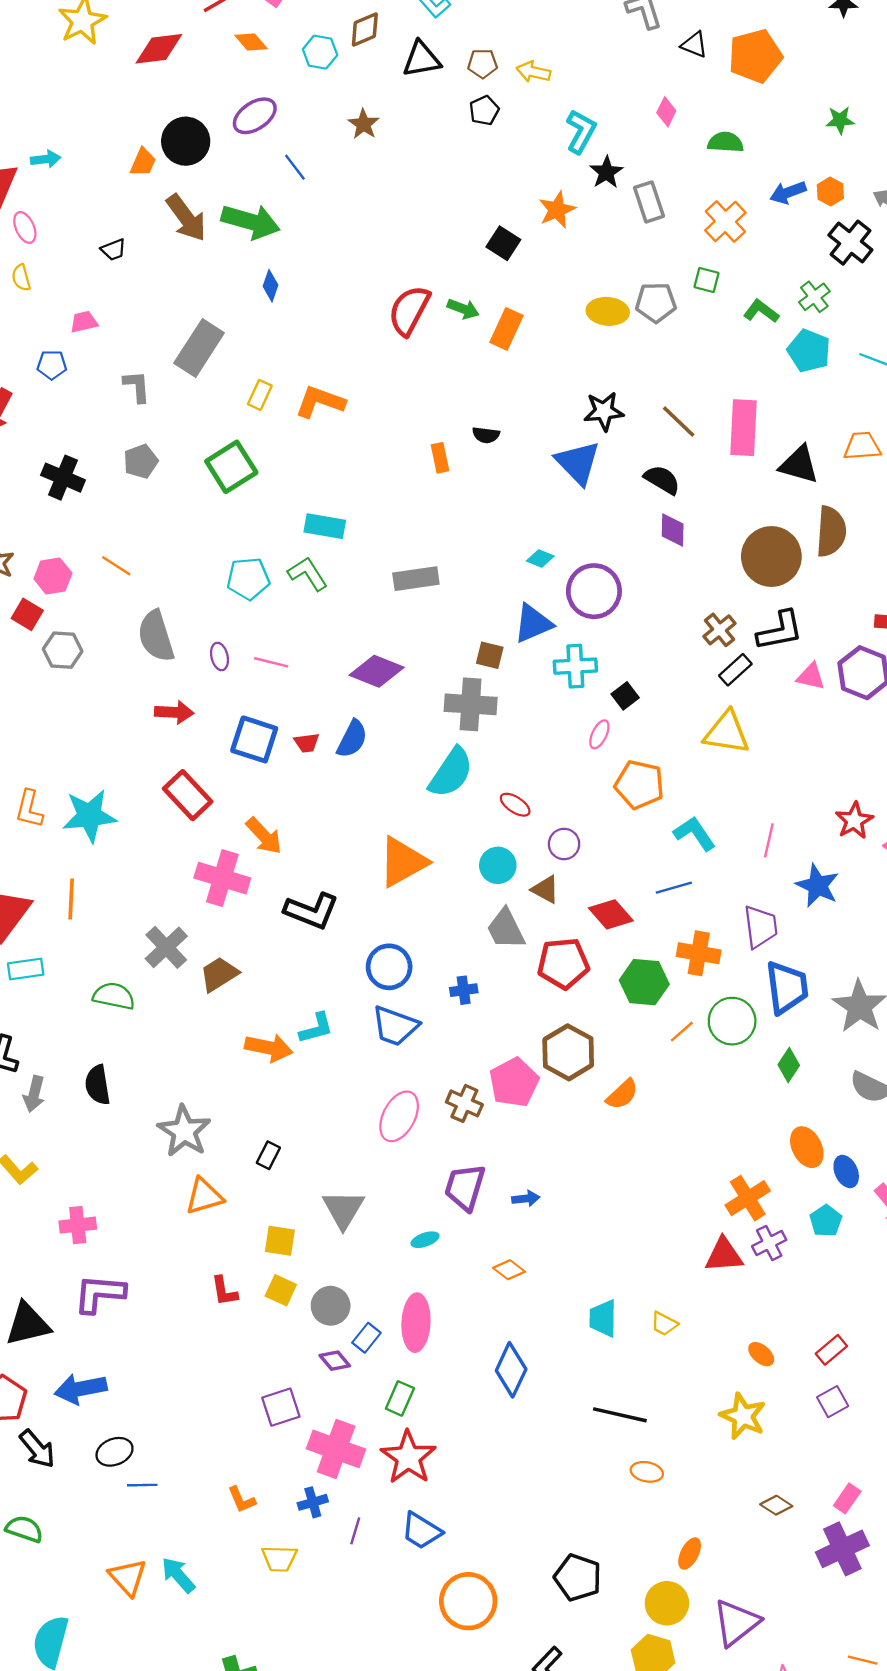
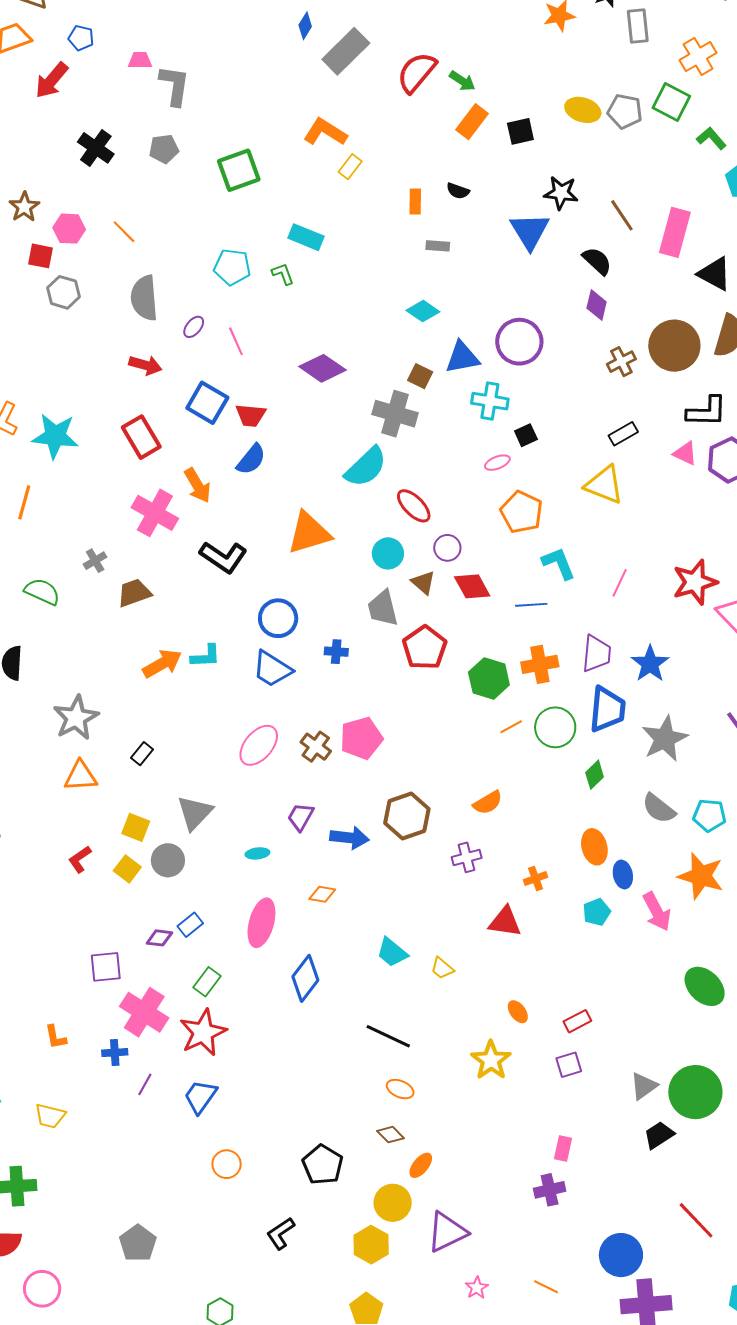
black square: (503, 243) -> (520, 131), moved, turned 32
green square: (707, 280) -> (671, 102), size x1.6
pink trapezoid: (84, 322) -> (140, 60), moved
orange rectangle: (507, 329) -> (472, 122), moved
gray rectangle: (199, 348) -> (346, 51), moved
blue pentagon: (52, 365) -> (81, 38), moved
gray L-shape: (137, 386) -> (175, 85), size x1.4
yellow rectangle: (260, 395) -> (350, 167), moved
cyan diamond: (540, 559) -> (423, 311), moved, size x1.4
green L-shape: (308, 574) -> (283, 274), size x0.7
gray rectangle: (416, 579) -> (438, 246), moved, size x0.6
red square: (27, 614) -> (40, 256), turned -32
brown cross: (719, 630) -> (621, 362), moved
black L-shape: (780, 631) -> (707, 412), moved
purple ellipse: (220, 657) -> (194, 327), turned 40
pink line: (271, 662) -> (236, 341), turned 40
pink ellipse: (599, 734) -> (497, 463), turned 30
blue semicircle: (352, 739) -> (251, 459), moved
red trapezoid: (307, 743) -> (251, 415), size x1.4
red ellipse: (515, 805) -> (414, 506), size x1.4
red star: (854, 821) -> (695, 582), size x1.4
blue star: (818, 886) -> (650, 664), moved
red diamond: (611, 914) -> (472, 586), moved
gray cross: (166, 947) -> (95, 561), size x0.6
orange cross: (699, 953) -> (540, 664), turned -33
red pentagon: (563, 963) -> (425, 648), turned 30
orange arrow: (269, 1048) -> (162, 664), turned -54
brown hexagon: (568, 1052) -> (407, 816), moved
orange semicircle: (622, 1094) -> (488, 803), moved
purple trapezoid: (465, 1187) -> (301, 817), size x0.7
orange cross: (748, 1198) -> (535, 878), size x0.6
blue arrow: (526, 1199) -> (350, 838), size x1.6
purple cross: (769, 1243) -> (467, 857), moved
orange diamond: (509, 1270) -> (322, 894), turned -40
red L-shape: (224, 1291) -> (80, 859), turned 52
gray circle: (331, 1306) -> (168, 860), moved
cyan trapezoid: (603, 1318) -> (392, 952), turned -64
pink ellipse: (416, 1323) -> (261, 923), moved
purple diamond: (335, 1361) -> (159, 938), turned -56
pink rectangle: (847, 1498) -> (563, 1149), turned -35
brown diamond: (776, 1505) -> (391, 1135), moved
blue trapezoid: (421, 1531) -> (200, 1097), turned 81
purple cross: (842, 1549) -> (550, 1190), size x0.7
yellow trapezoid: (279, 1559) -> (50, 1116), moved
orange circle: (468, 1601) -> (227, 1164), size x0.6

